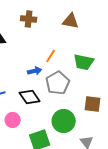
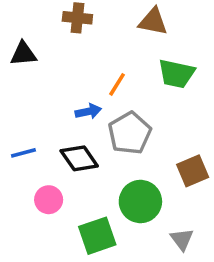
green trapezoid: (84, 62) -> (176, 74), moved
brown square: (93, 104) -> (193, 171), turned -30

